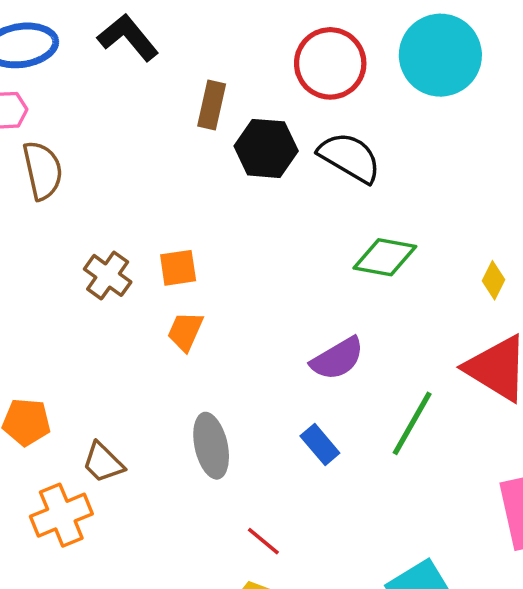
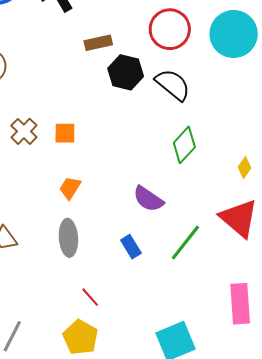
brown rectangle: (212, 105) -> (98, 43), turned 56
green diamond: (385, 257) -> (184, 145), turned -66
orange trapezoid: (185, 331) -> (70, 188), moved
purple semicircle: (337, 359) -> (148, 199), turned 56

